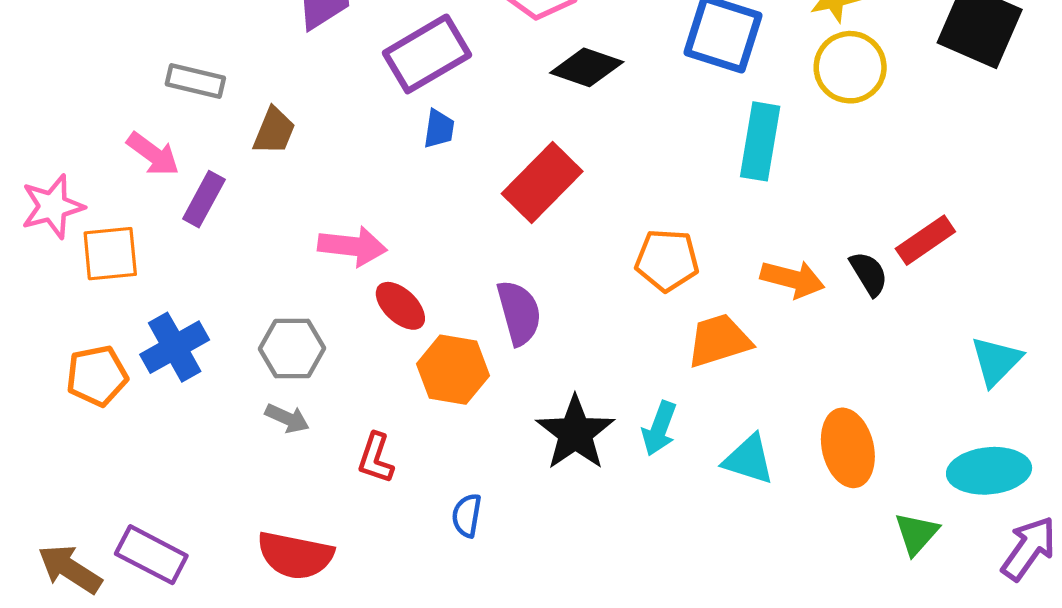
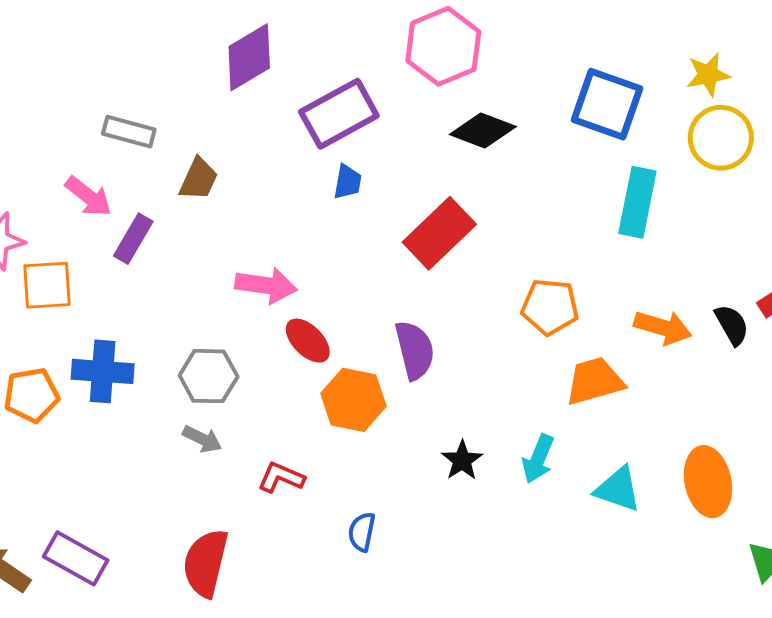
blue cross: (175, 347) -> (103, 371), turned 32
black star: (575, 433) -> (462, 460), size x0.6
red L-shape: (376, 458) -> (281, 477), turned 93
red semicircle: (295, 555) -> (206, 563), turned 90

